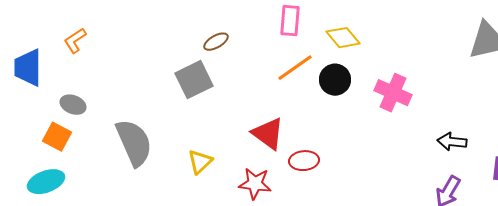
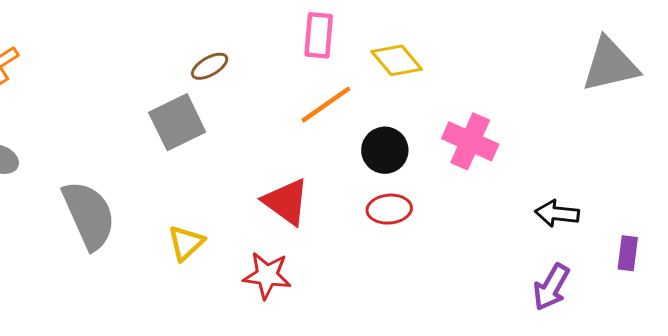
black circle: (335, 80) -> (385, 150), moved
red ellipse: (304, 161) -> (389, 209), moved

